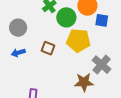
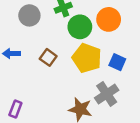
blue square: (102, 20) -> (117, 62), moved
gray circle: (18, 28) -> (29, 15), moved

